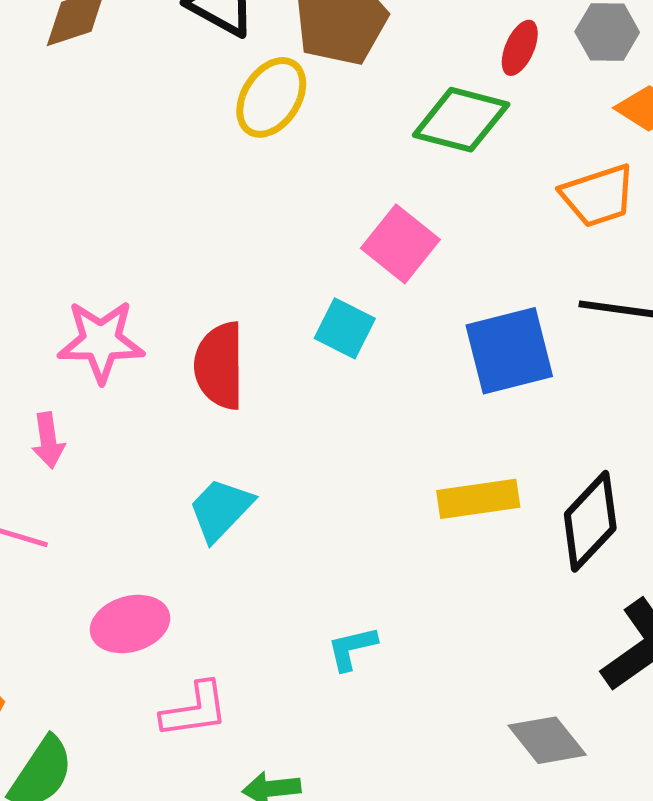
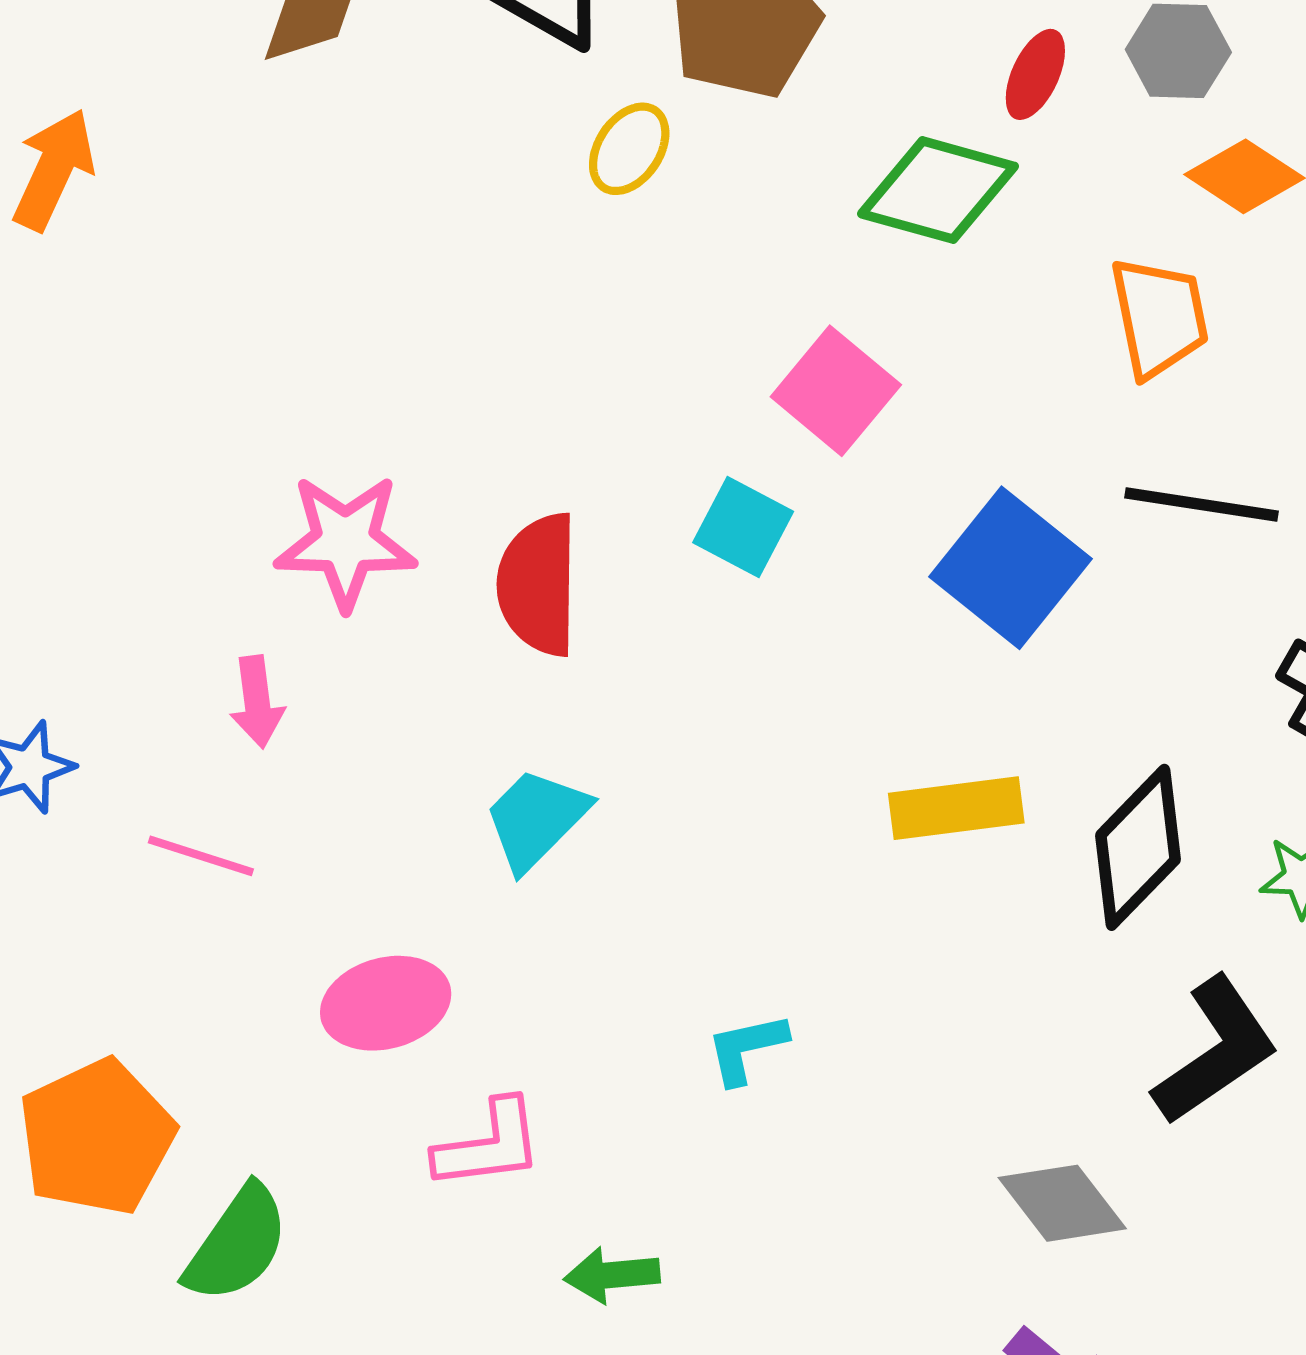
yellow ellipse: (271, 97) -> (629, 149), size x0.7
orange trapezoid: (598, 196) -> (1159, 317), turned -84
blue square: (509, 351) -> (1011, 568), turned -38

